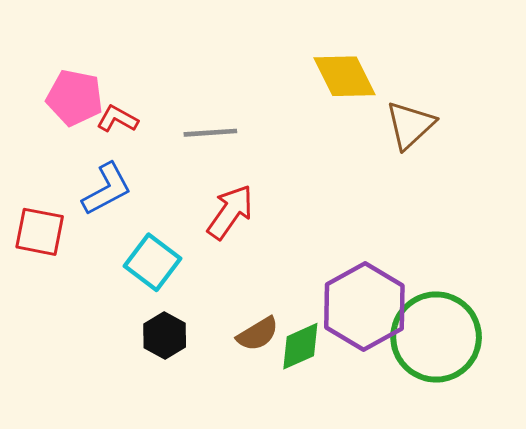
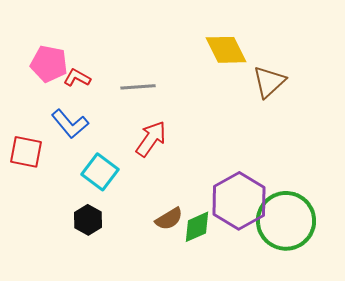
blue L-shape: (107, 189) -> (70, 124), turned 78
black hexagon: (165, 335) -> (88, 220), moved

